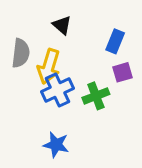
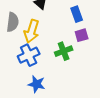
blue rectangle: (115, 41) -> (77, 14), turned -42
blue cross: (58, 90) -> (29, 55), moved

